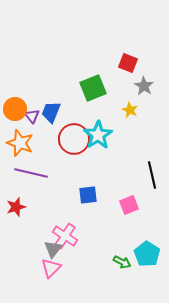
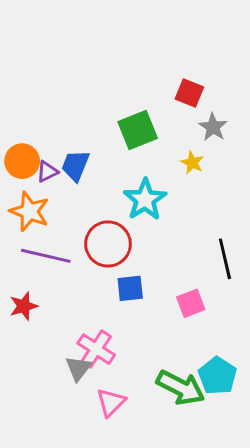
purple triangle: (32, 116) -> (47, 171), turned 42
red circle: (74, 139) -> (108, 244), moved
green arrow: (122, 262) -> (181, 388), size x1.8
pink triangle: (51, 268) -> (111, 402), moved

